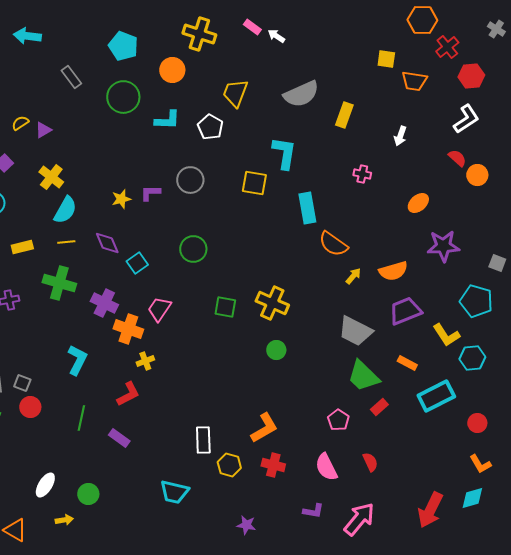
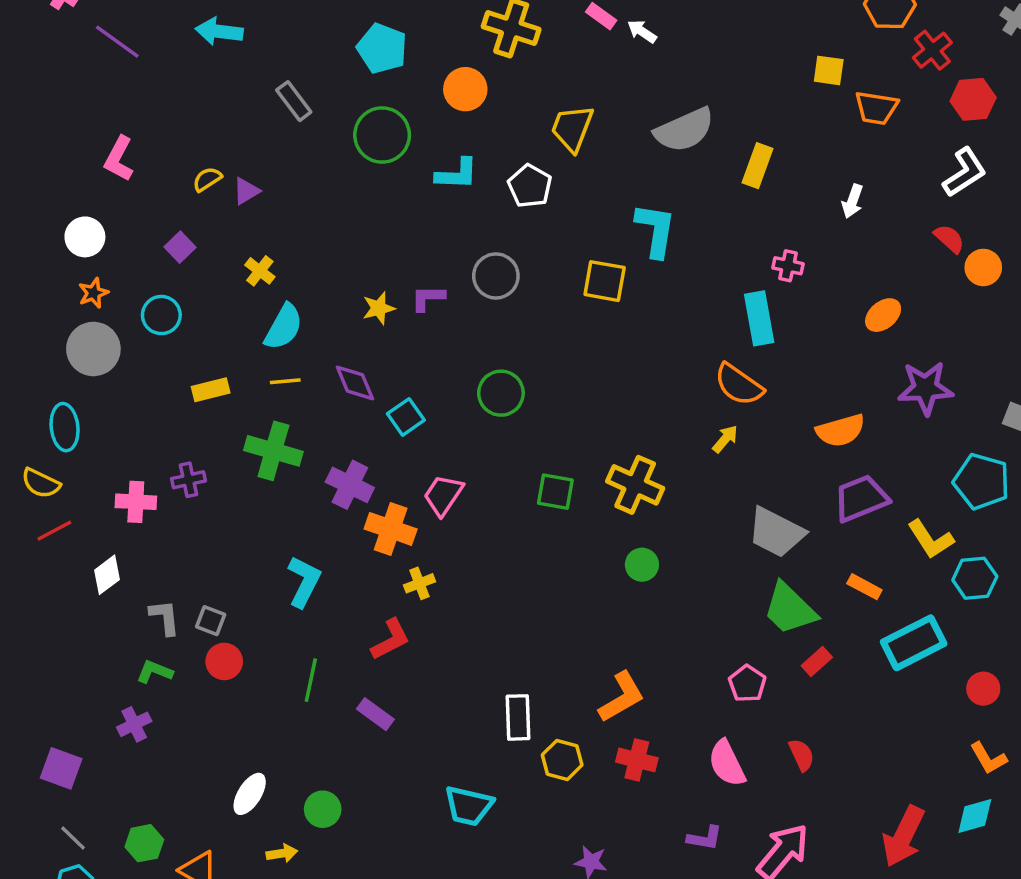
yellow cross: (51, 177) -> (260, 271), size x0.7
cyan rectangle: (307, 208) -> (759, 318), moved
yellow arrow: (353, 276) -> (725, 439), moved

